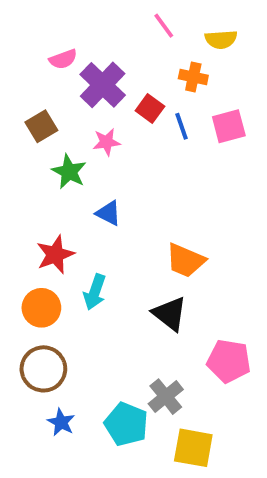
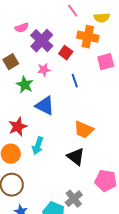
orange cross: (193, 77) -> (88, 37), size x1.5
blue line: (182, 126) -> (75, 81), moved
blue triangle: (109, 213) -> (45, 106), size x1.5

